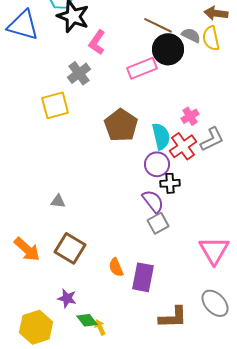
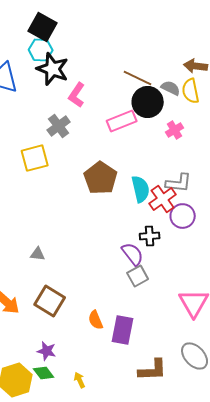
pink cross: (190, 116) -> (175, 130), moved
gray L-shape: (212, 139) -> (179, 183), moved, turned 32
purple circle: (157, 164) -> (183, 216), moved
green diamond: (87, 320) -> (44, 373), moved

